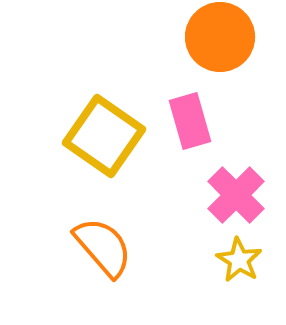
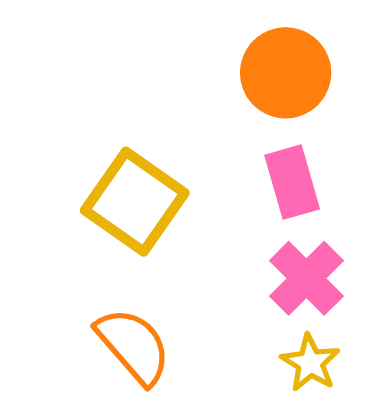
pink rectangle: (190, 121) -> (292, 182), moved

